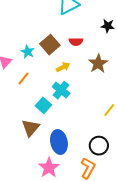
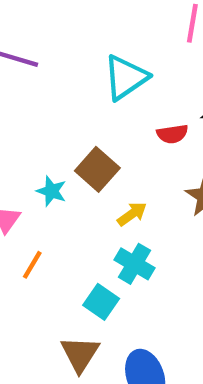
red semicircle: (76, 42) -> (172, 134), moved
orange line: (23, 79) -> (32, 265), moved

